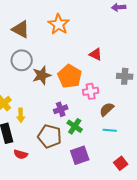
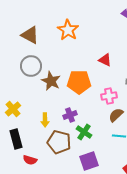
brown star: (42, 75) -> (51, 81), turned -30
orange pentagon: (70, 76) -> (79, 82), turned -30
pink cross: (91, 91) -> (109, 96), moved
yellow arrow: (21, 115) -> (45, 120), moved

